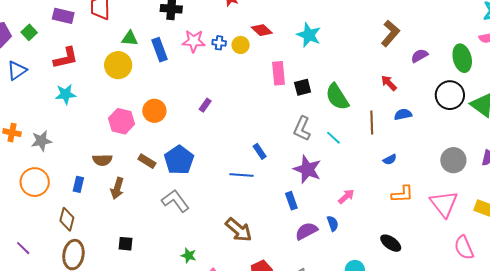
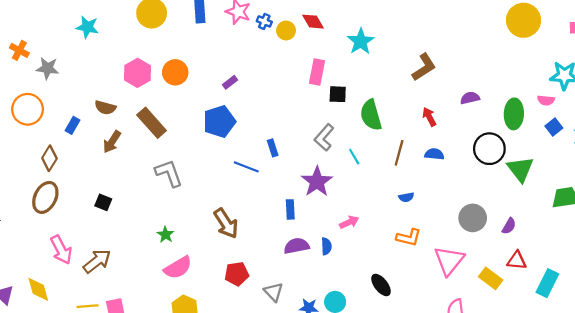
brown L-shape: (390, 33) -> (424, 67), moved
blue pentagon: (179, 160) -> (219, 122), moved
brown rectangle: (147, 161) -> (152, 123), size x1.6

